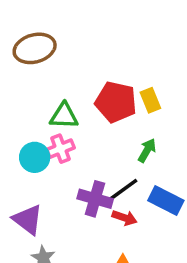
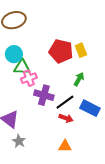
green triangle: (64, 116) -> (22, 67), moved
cyan circle: (35, 157) -> (14, 54), moved
purple cross: (95, 199) -> (44, 95), moved

